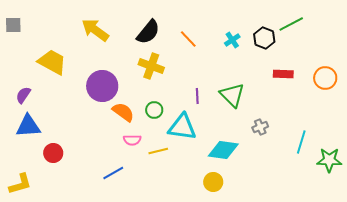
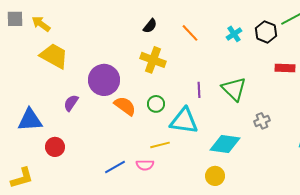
yellow arrow: (95, 30) -> (41, 24), moved, size x0.7
black semicircle: (148, 32) -> (150, 26), size x0.6
purple semicircle: (23, 95) -> (71, 103), moved
pink semicircle: (132, 140) -> (145, 165), moved

